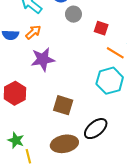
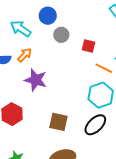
purple star: (43, 59) -> (36, 80), turned 30
black ellipse: (96, 129) -> (95, 125), moved

